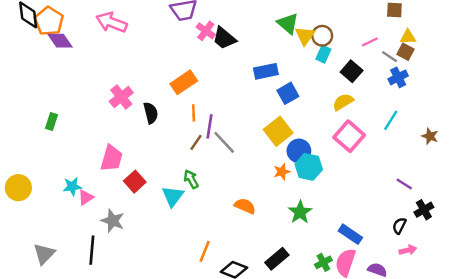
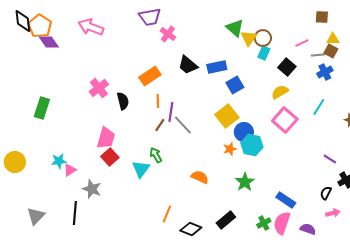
black trapezoid: (224, 38) -> (188, 65), moved
gray line: (390, 57) -> (318, 55), turned -40
green rectangle: (51, 122) -> (42, 108), size x1.5
pink trapezoid: (111, 158) -> (106, 138), moved

